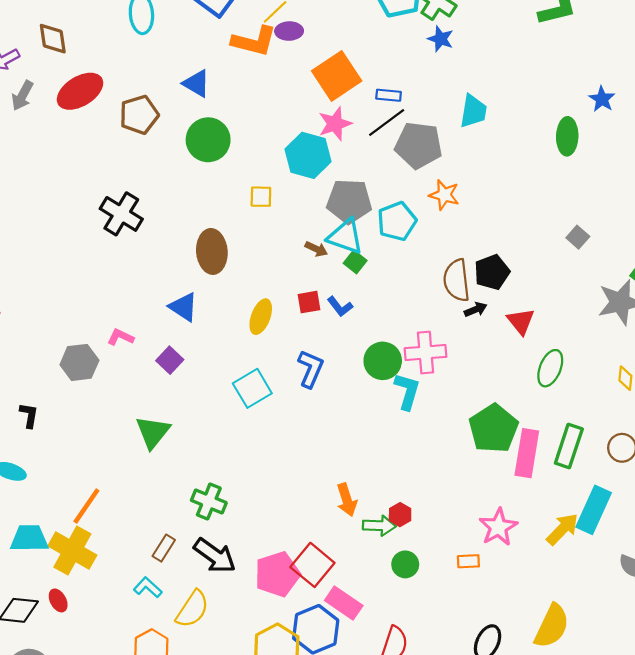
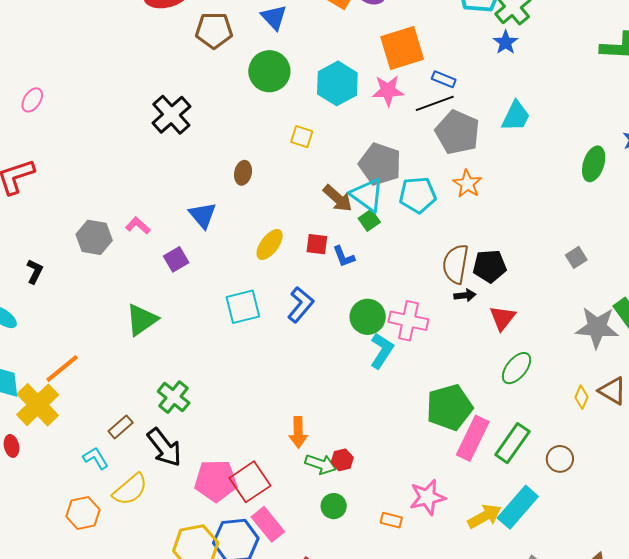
cyan hexagon: (308, 155) -> (337, 83), moved
brown arrow: (316, 249) -> (338, 198), size x1.5
brown ellipse: (212, 251) -> (243, 173), size x0.6

